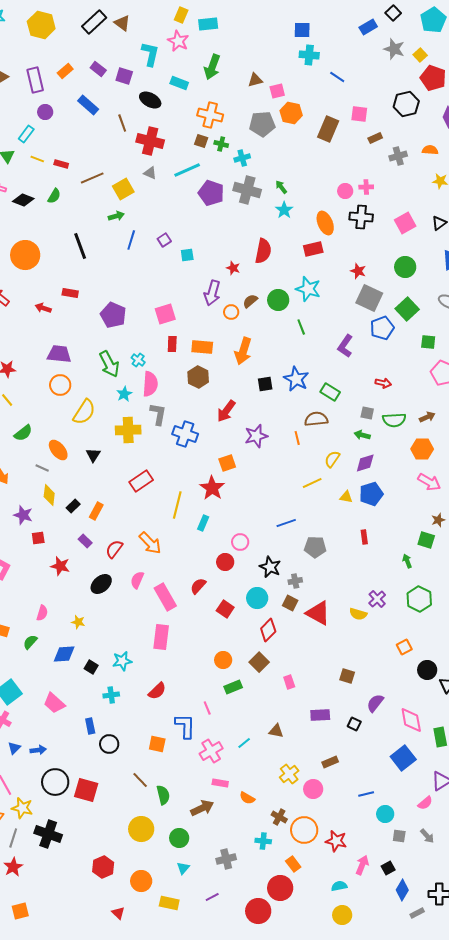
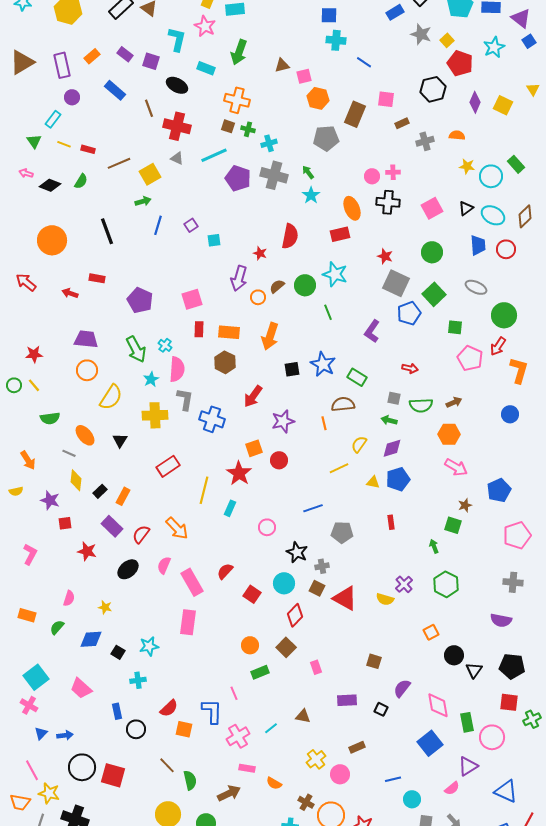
gray pentagon: (262, 124) -> (326, 138), moved
green semicircle: (23, 433) -> (50, 418), turned 30
purple rectangle: (85, 541) -> (112, 526), size x1.5
red circle: (225, 562) -> (279, 460), moved
red semicircle: (157, 691) -> (169, 708), moved

